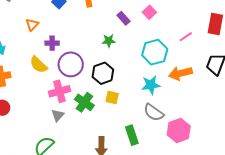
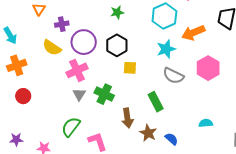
green cross: (84, 102) -> (104, 94), moved
pink hexagon: (179, 130) -> (208, 68), moved

